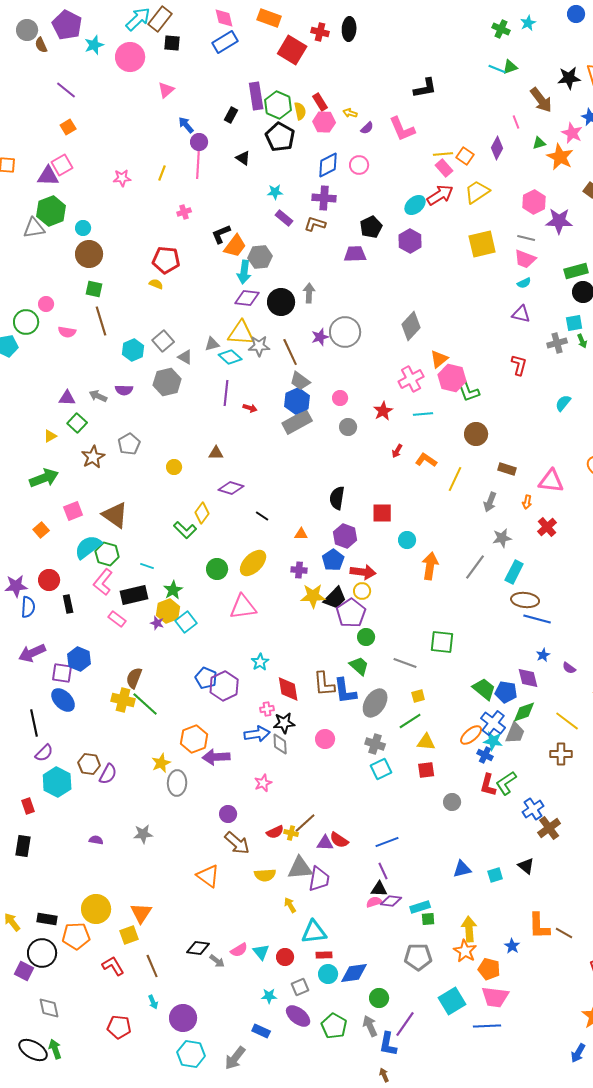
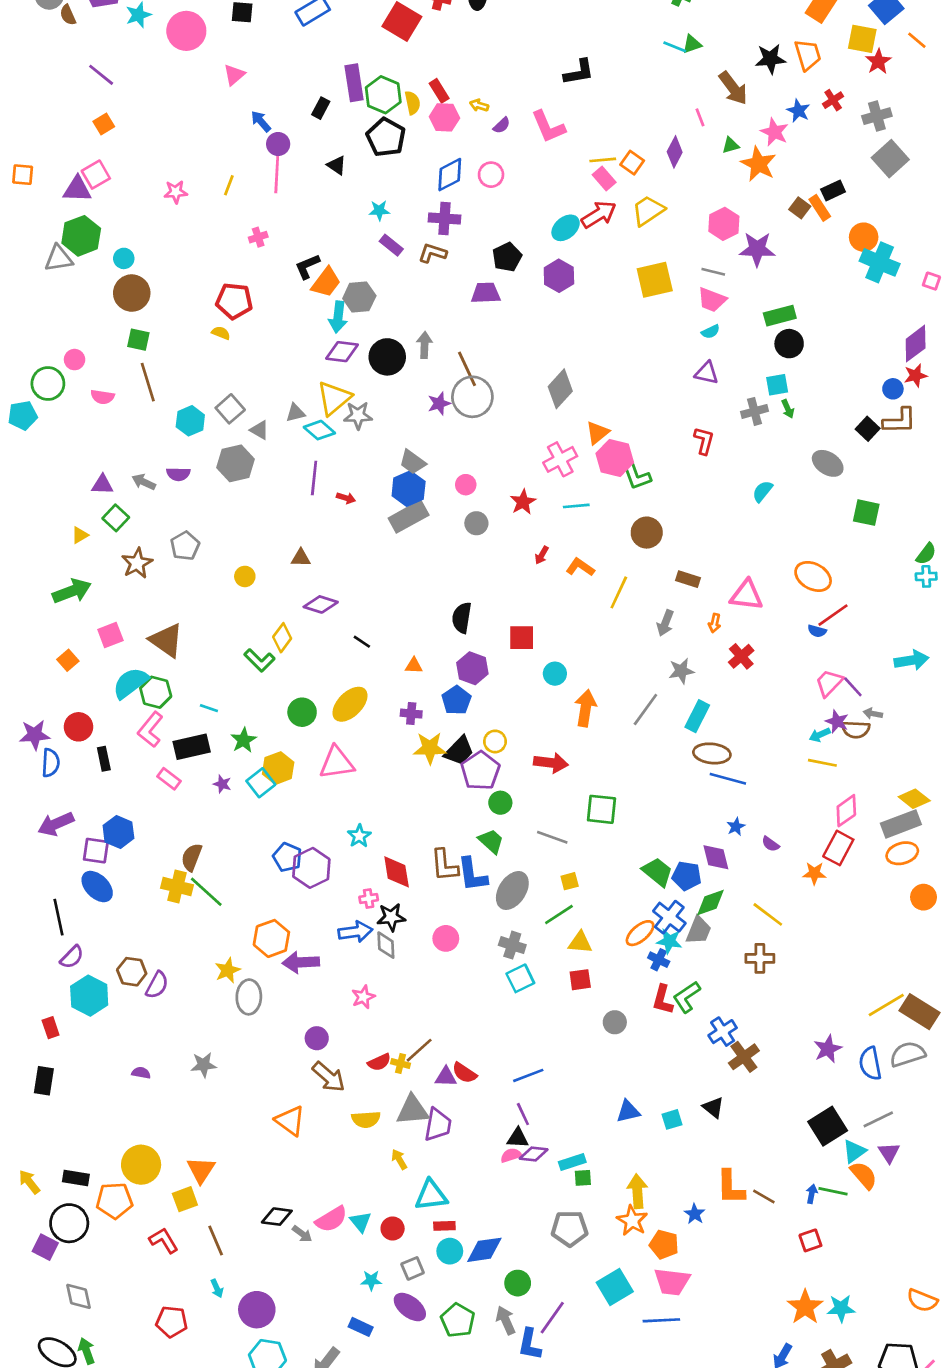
yellow triangle: (241, 333) -> (334, 398), turned -44
brown line: (290, 352) -> (467, 369), moved
red arrow: (363, 572) -> (551, 763), moved
yellow hexagon: (168, 611) -> (278, 768), moved
pink semicircle: (239, 950) -> (331, 1219), size x1.4

